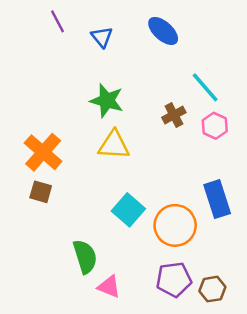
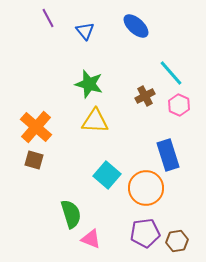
blue rectangle: (217, 199) -> (168, 155), moved

